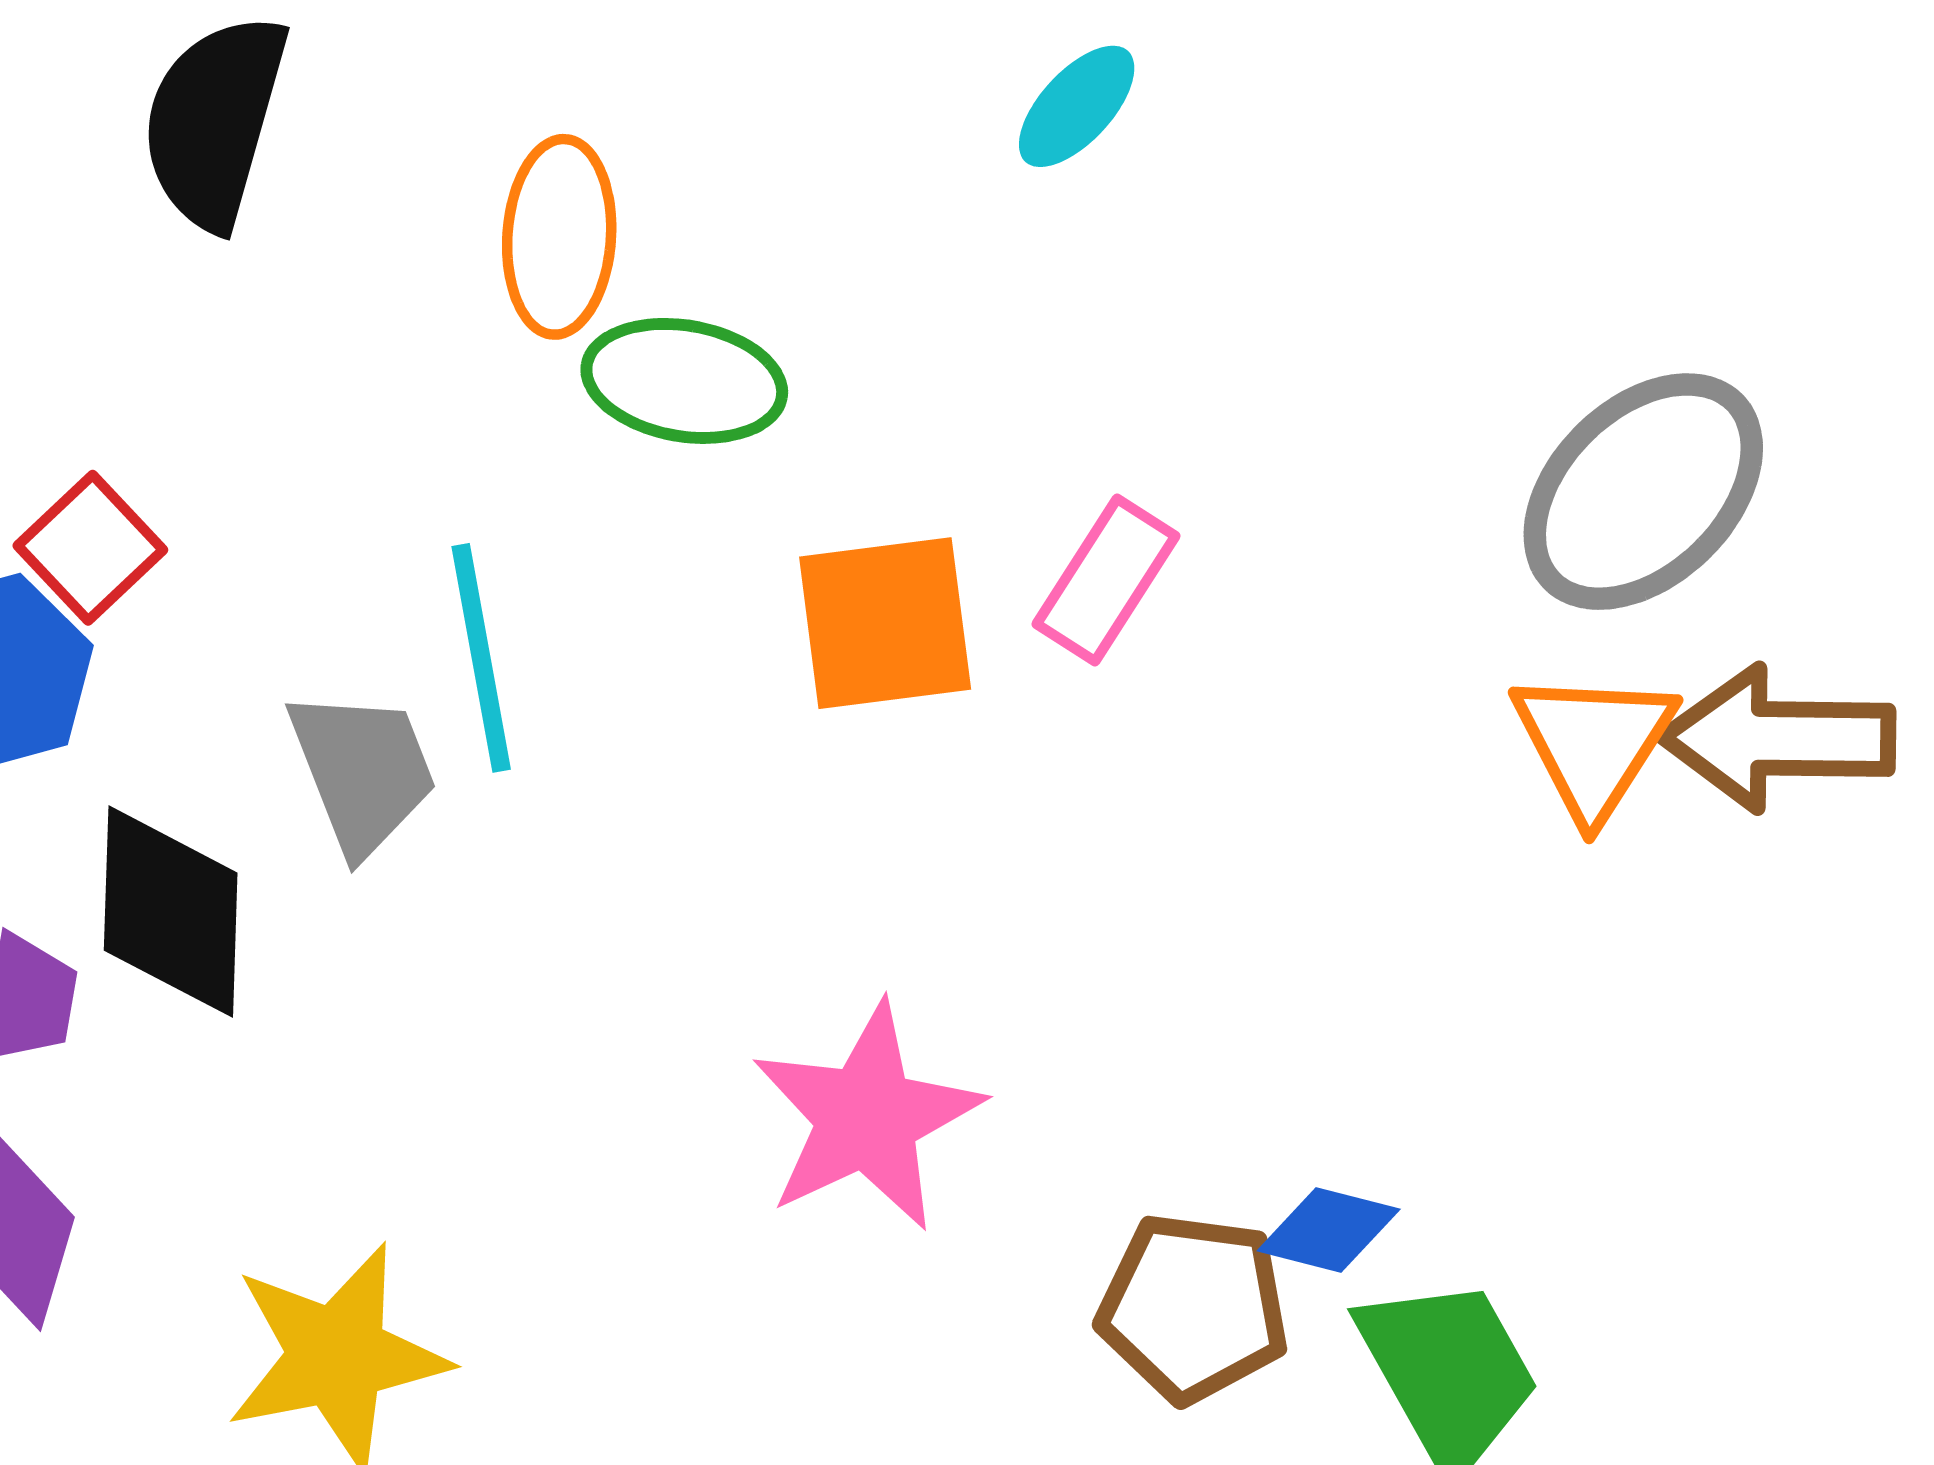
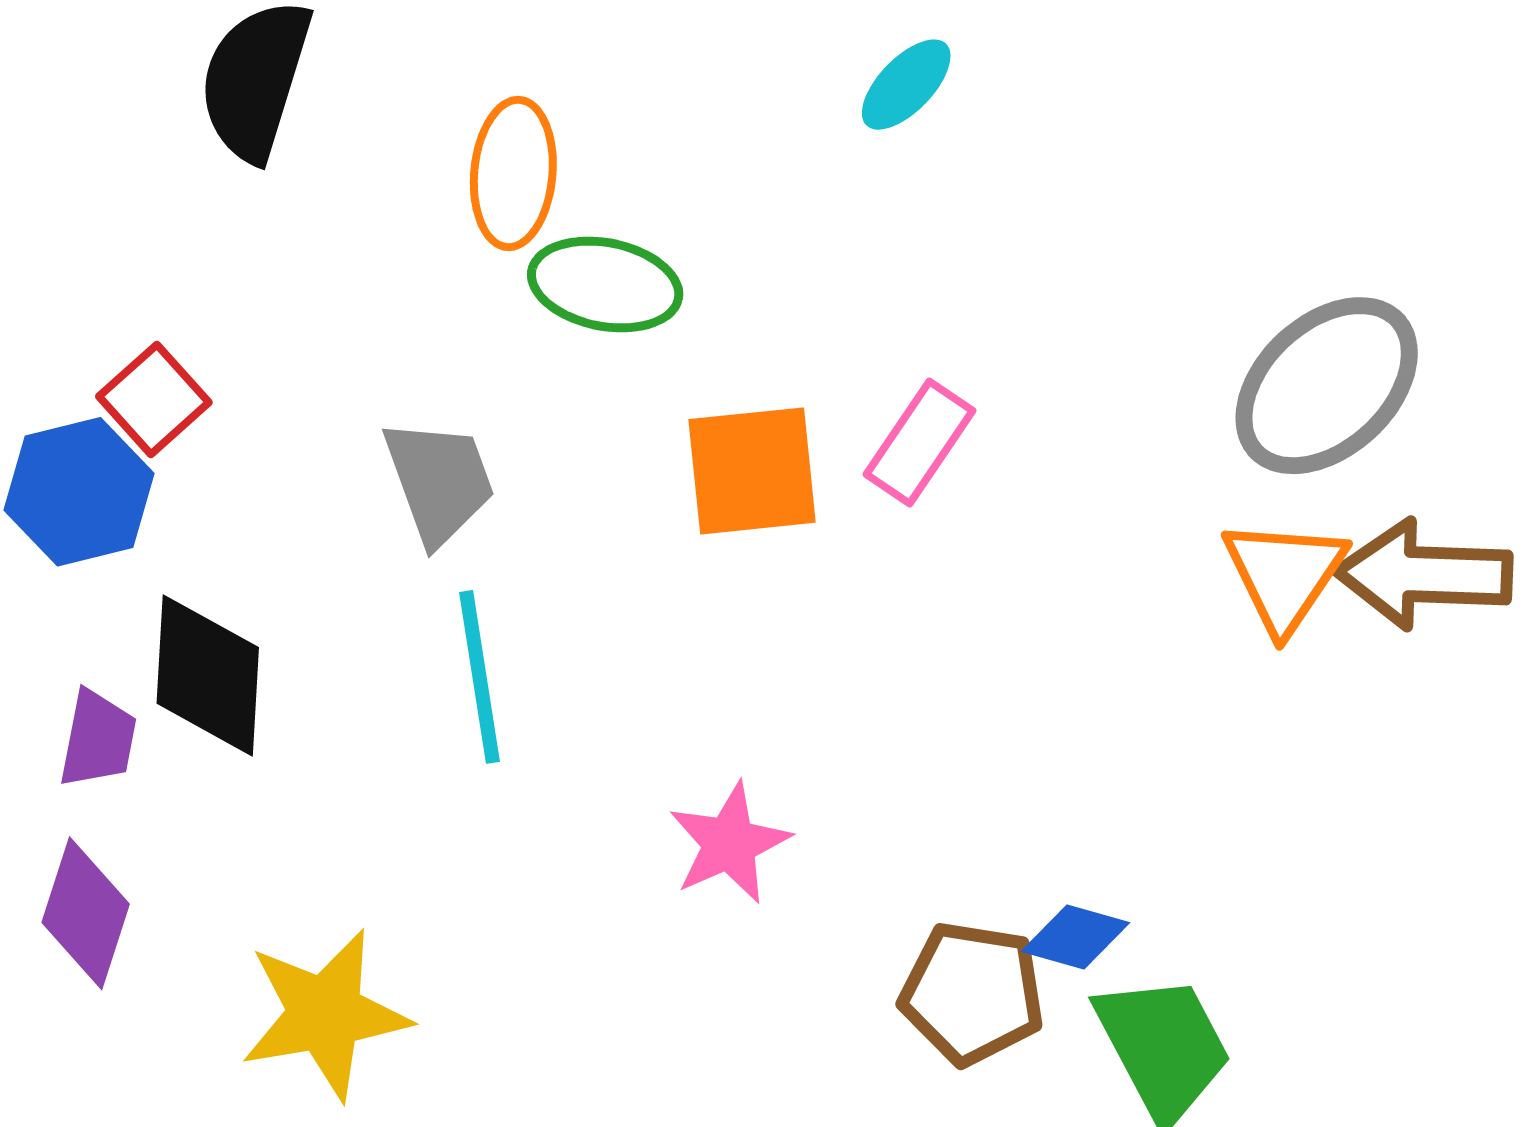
cyan line: (481, 658) -> (479, 677), moved
gray trapezoid: (363, 771) -> (439, 481), moved
pink star: (867, 1117) -> (729, 843), size x0.7

